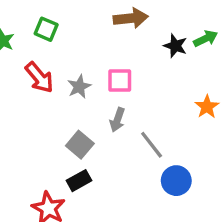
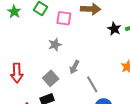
red arrow: (39, 77) -> (17, 73), moved, turned 30
pink square: (120, 80) -> (64, 18), moved

